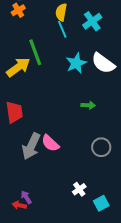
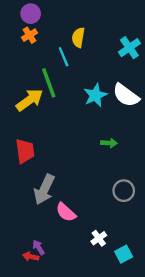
cyan cross: (92, 21) -> (129, 48), moved
cyan line: (62, 29) -> (64, 57), moved
pink semicircle: (50, 143) -> (66, 212), moved

